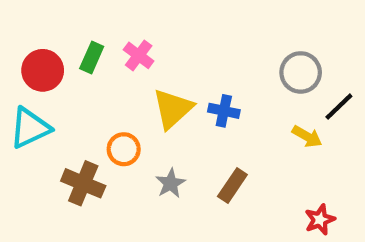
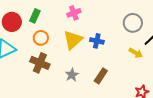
pink cross: (139, 55) -> (74, 13), moved, turned 32
orange circle: (124, 149) -> (41, 38), moved
brown cross: (83, 183) -> (40, 63), moved

